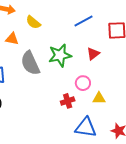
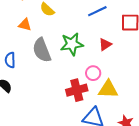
yellow triangle: (99, 98) -> (108, 89), size x1.5
red cross: (68, 101) -> (77, 90), size x1.5

